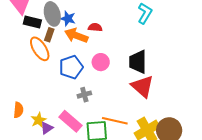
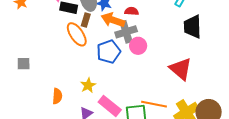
black trapezoid: (138, 62) -> (193, 27), moved
gray cross: (84, 95) -> (126, 32), moved, size x1.5
yellow star: (38, 120) -> (88, 85), moved

